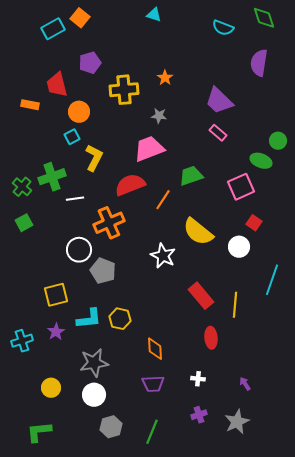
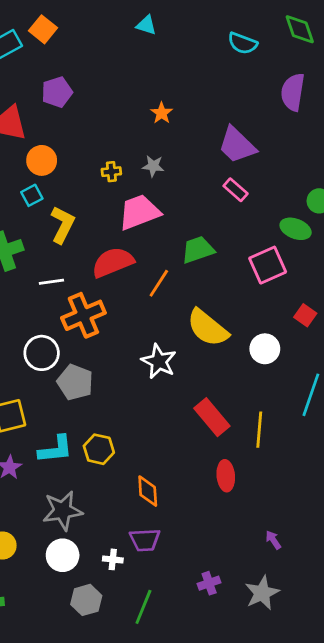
yellow cross: (124, 90) -> (111, 172), moved, size x0.5
white line: (75, 199) -> (51, 282), moved
red square: (254, 223) -> (305, 315), moved
white cross: (198, 379) -> (113, 559), moved

